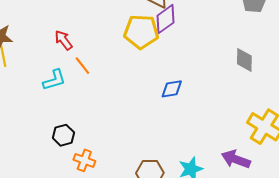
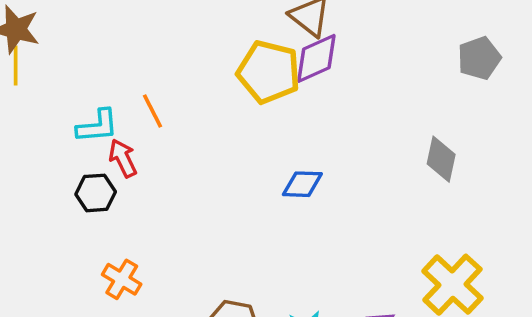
red arrow: (64, 40) -> (123, 158), moved
black hexagon: (63, 135) -> (96, 193), moved

